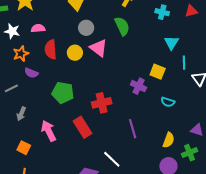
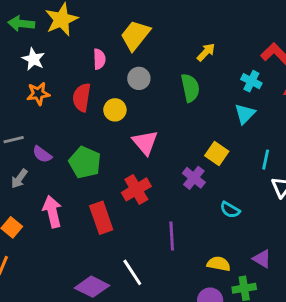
pink semicircle: (38, 28) -> (99, 59), moved, turned 80
cyan triangle: (171, 43) -> (245, 114), moved
pink triangle: (99, 48) -> (145, 142), moved
yellow square: (158, 72) -> (217, 153), moved
purple semicircle: (31, 73) -> (42, 154), moved
red cross: (102, 103) -> (136, 189), turned -30
yellow semicircle: (169, 140) -> (219, 264), turned -112

